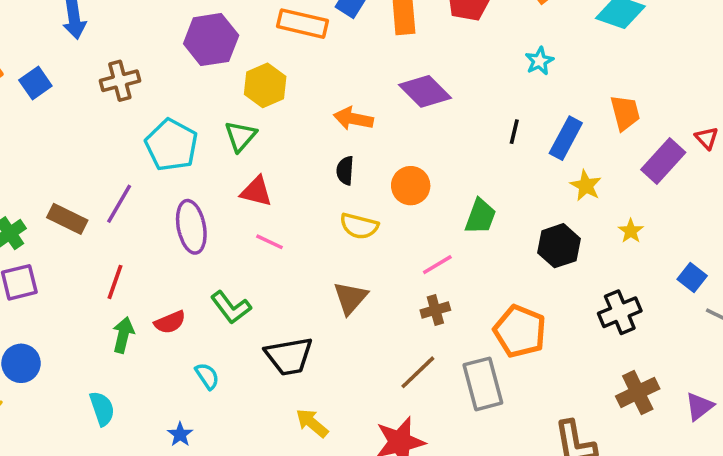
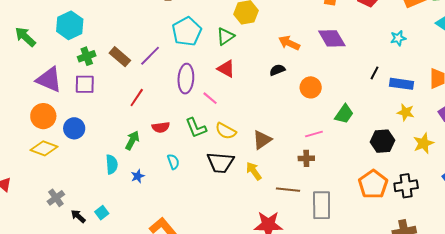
blue rectangle: (566, 138) -> (402, 84), turned 55
black semicircle: (345, 170) -> (277, 70), turned 49
yellow star: (586, 186) -> (406, 112), turned -30
yellow semicircle: (359, 226) -> (226, 131), moved
yellow star: (631, 231) -> (424, 143), size x1.5
pink line: (269, 242) -> (210, 98), moved
orange pentagon: (520, 331) -> (373, 184), moved
green arrow: (123, 335) -> (132, 140), moved
brown line: (418, 372) -> (288, 190), turned 35
yellow arrow: (312, 423) -> (254, 171), moved
blue star: (180, 434) -> (138, 176), moved

